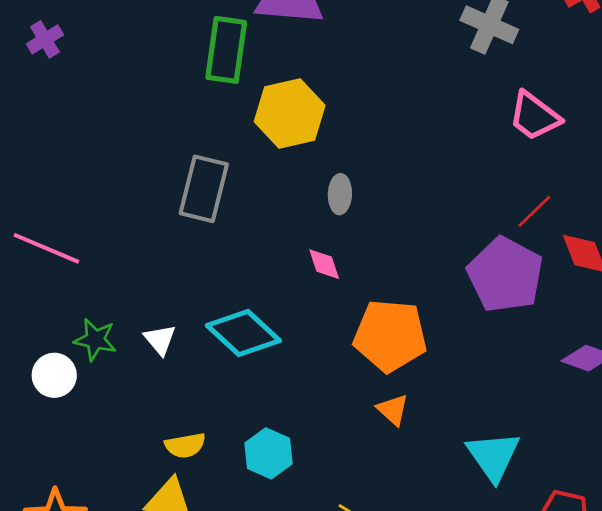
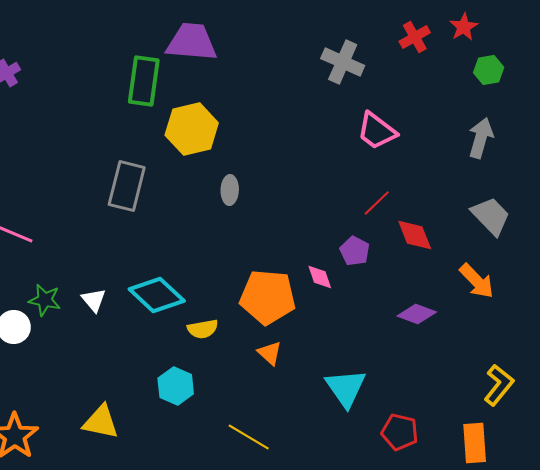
pink diamond: (324, 264) -> (320, 277), moved
purple pentagon: (505, 275) -> (355, 251), size x0.5
yellow semicircle: (185, 445) -> (203, 329), moved

